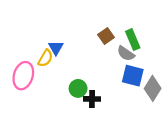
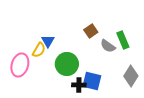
green rectangle: (133, 40) -> (123, 40), moved
blue square: (133, 76) -> (92, 81), moved
green circle: (78, 88) -> (67, 64), moved, size x1.5

